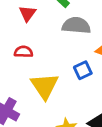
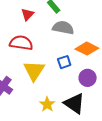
red semicircle: (23, 52) -> (21, 43), size x1.6

